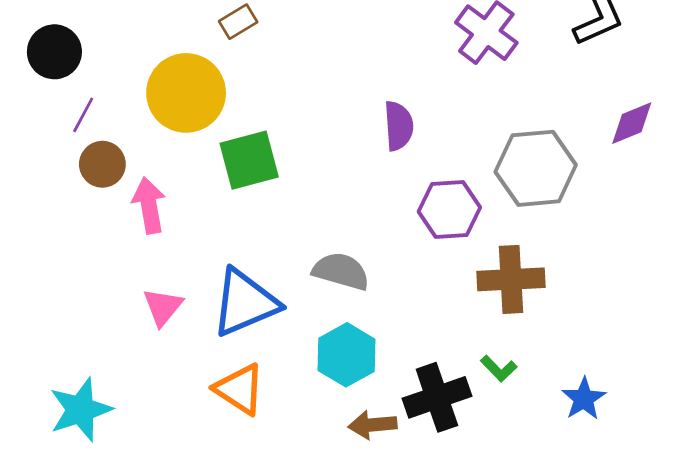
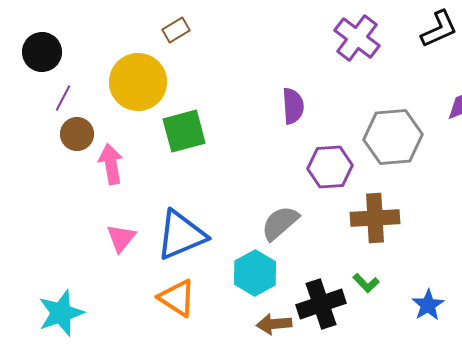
gray semicircle: (341, 271) -> (280, 223), moved, turned -57

